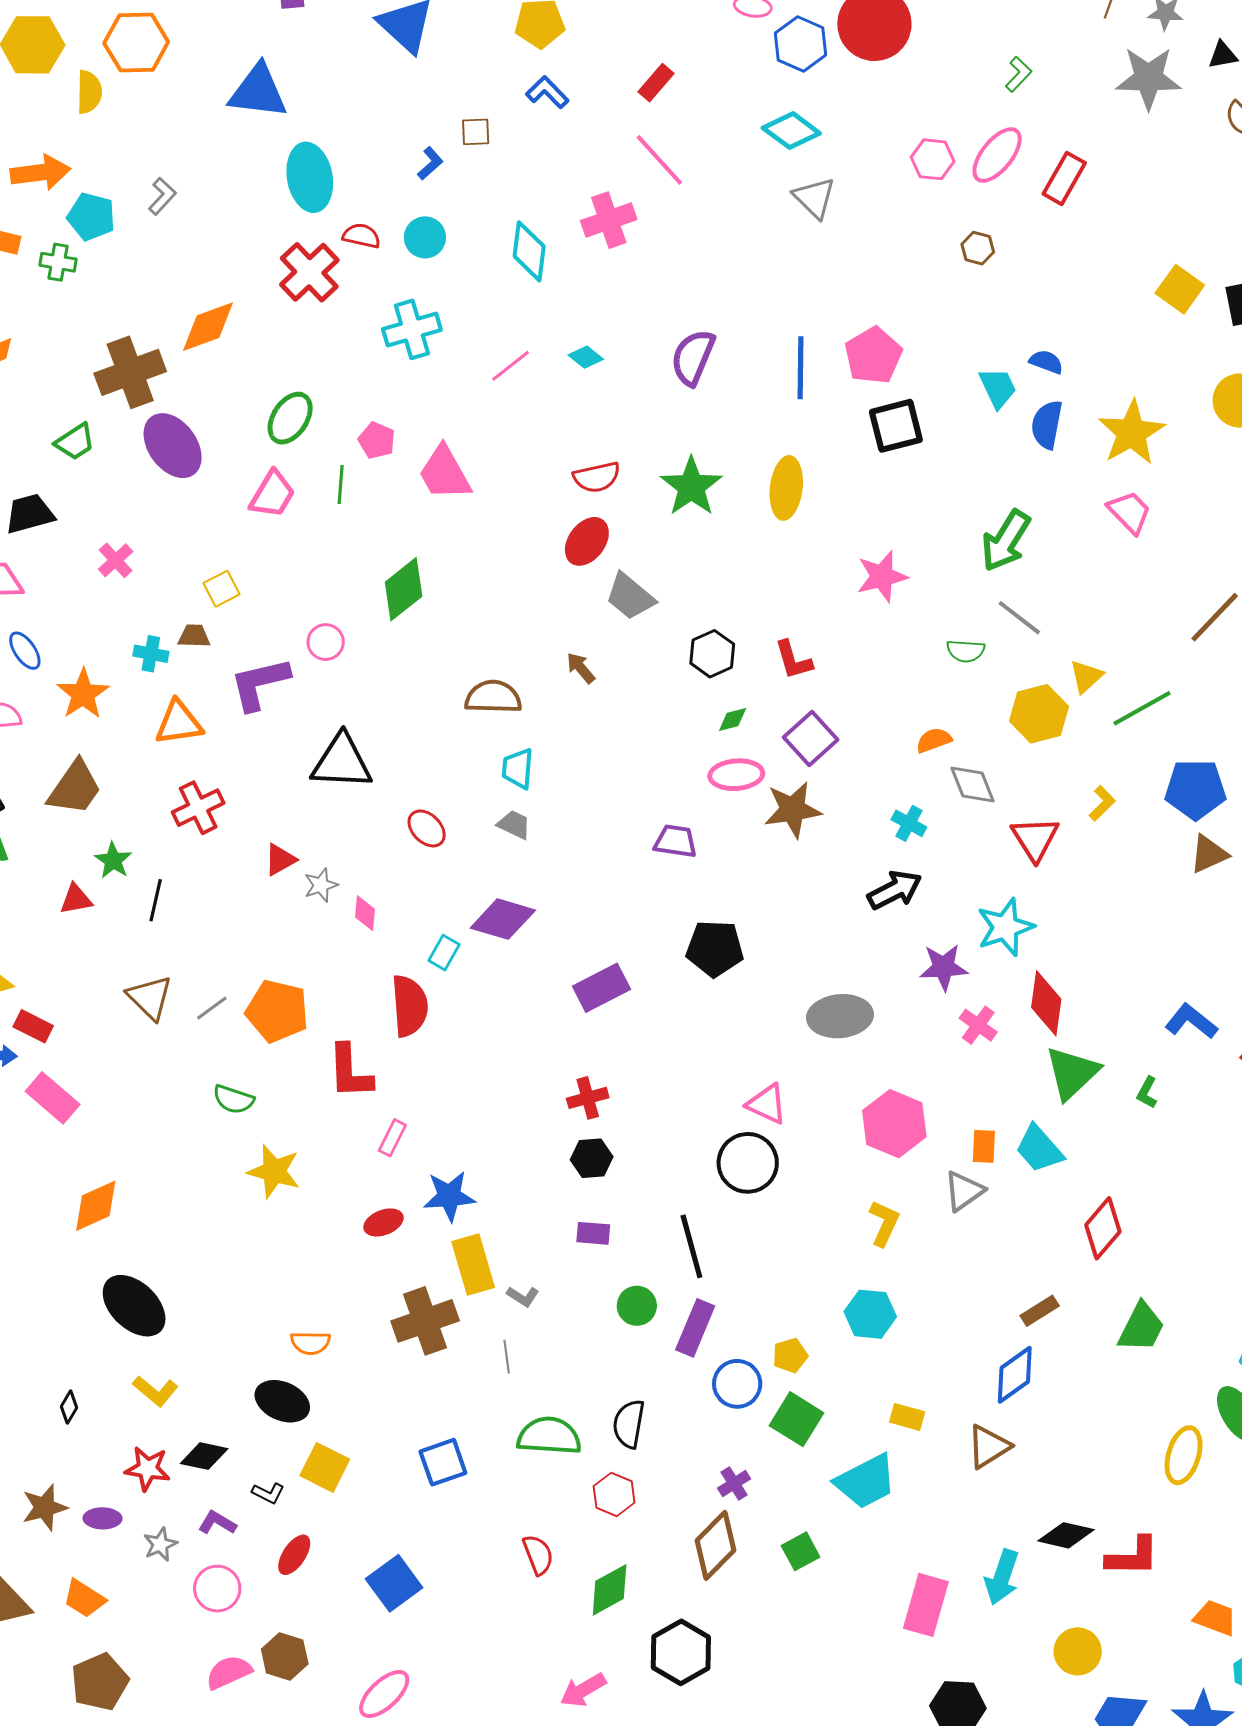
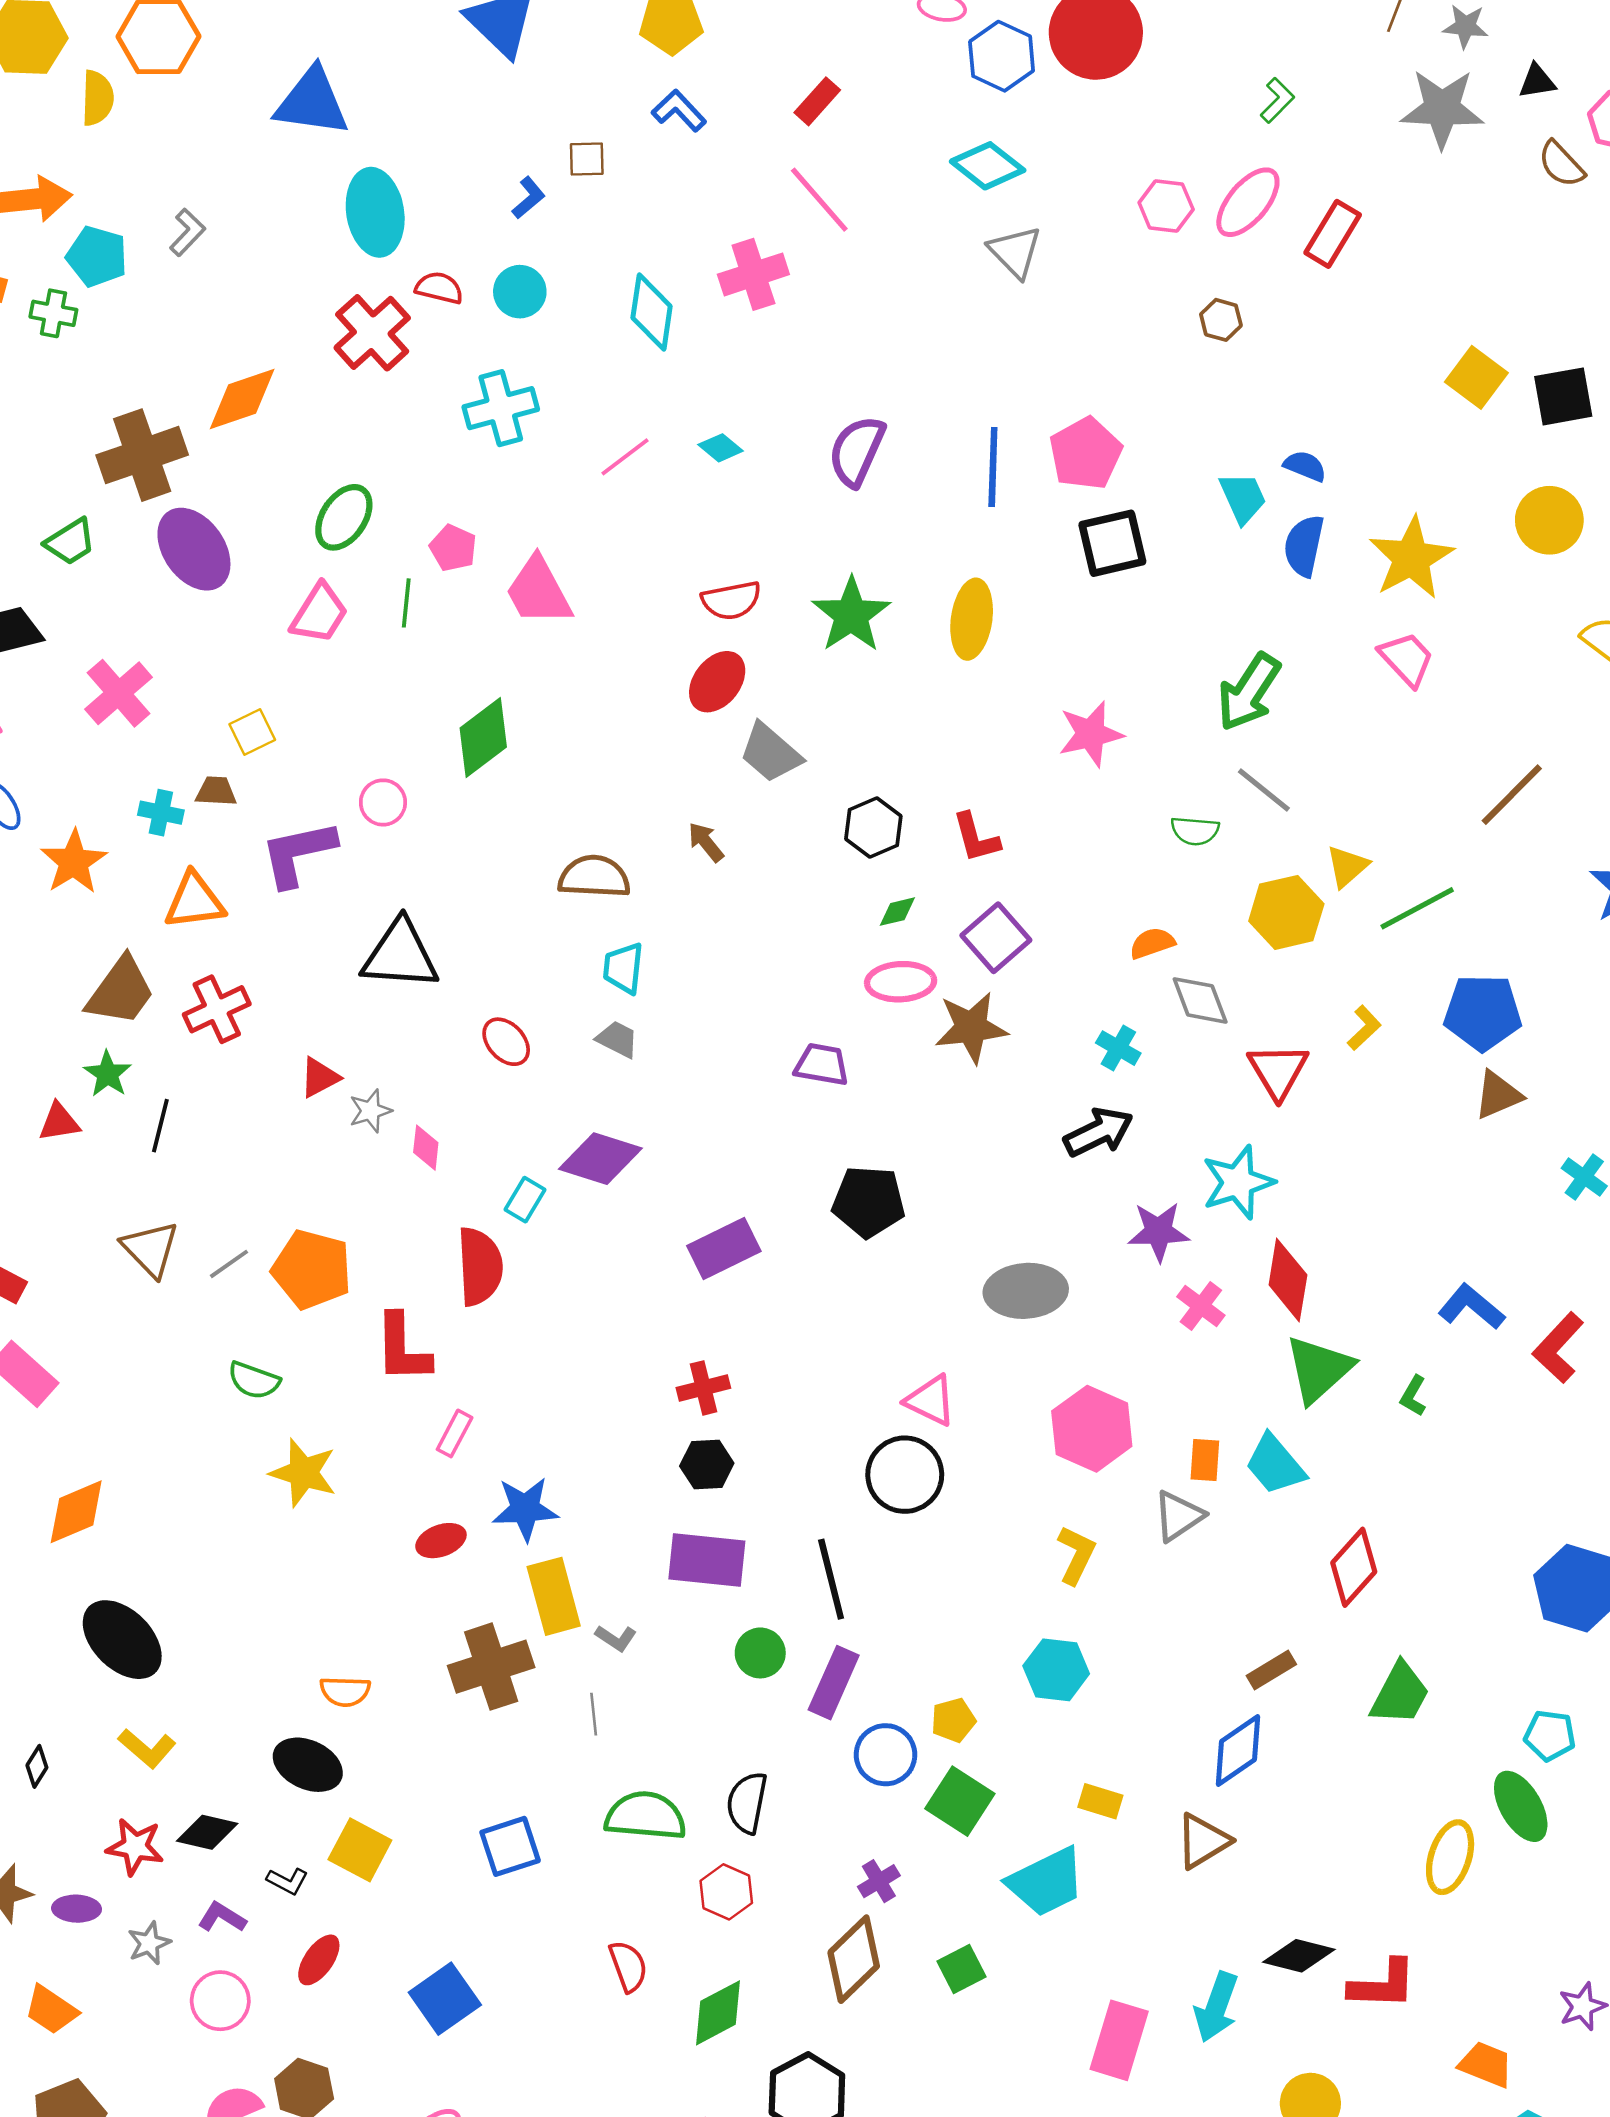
pink cross: (116, 560) -> (119, 693), size x1.5
brown trapezoid: (75, 788) -> (121, 991), moved
purple rectangle: (593, 1233) -> (707, 1560), size x1.8

